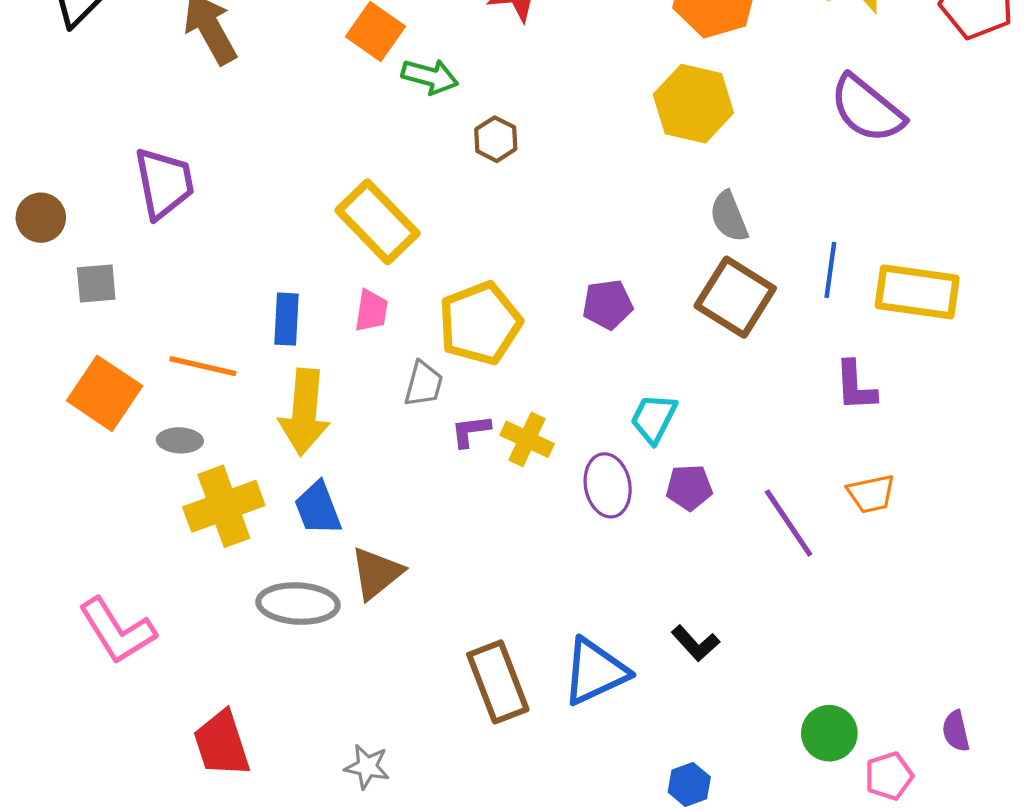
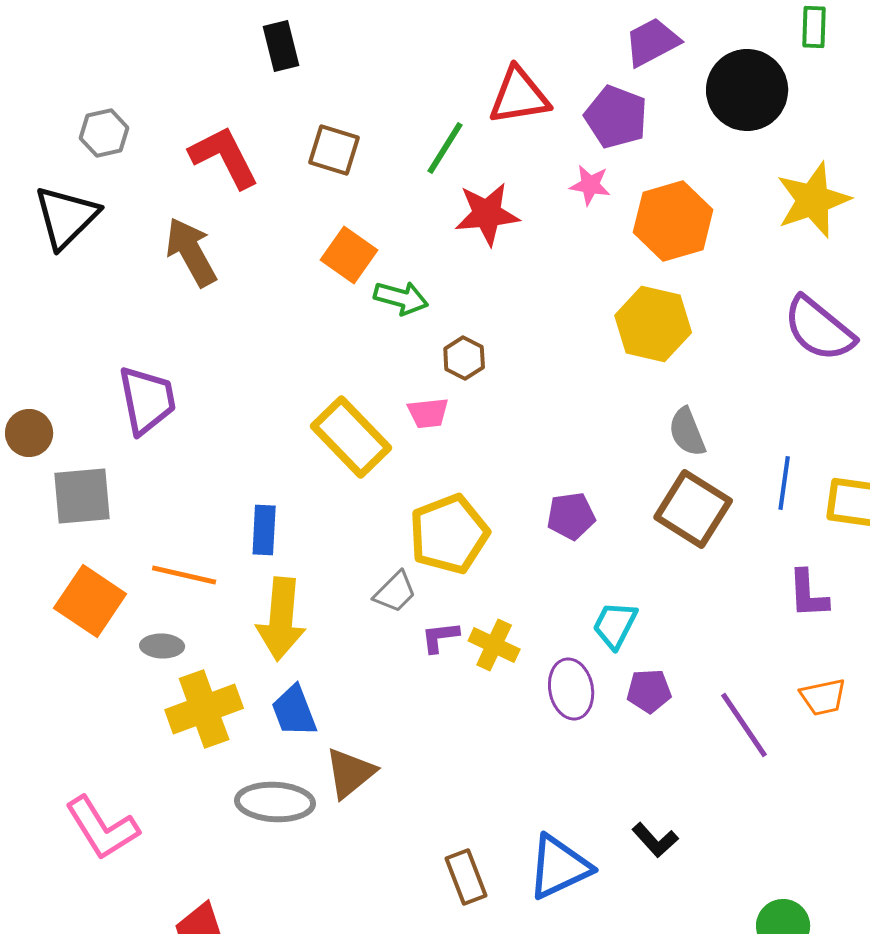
gray square: (96, 284) -> (82, 496), size x1.5
pink trapezoid: (371, 311) -> (428, 413), moved, turned 75
gray trapezoid: (424, 384) -> (395, 592), turned 30
brown rectangle: (498, 682) -> (466, 877), size x0.7

